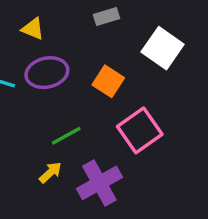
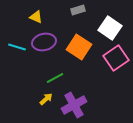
orange square: (108, 81) -> (79, 47), size x1.4
pink square: (140, 130) -> (116, 58), moved

